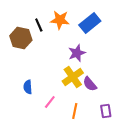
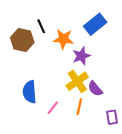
orange star: (60, 20) -> (63, 39), moved
blue semicircle: (28, 87) -> (30, 92), size x1.5
orange line: (75, 111) -> (79, 107), moved

